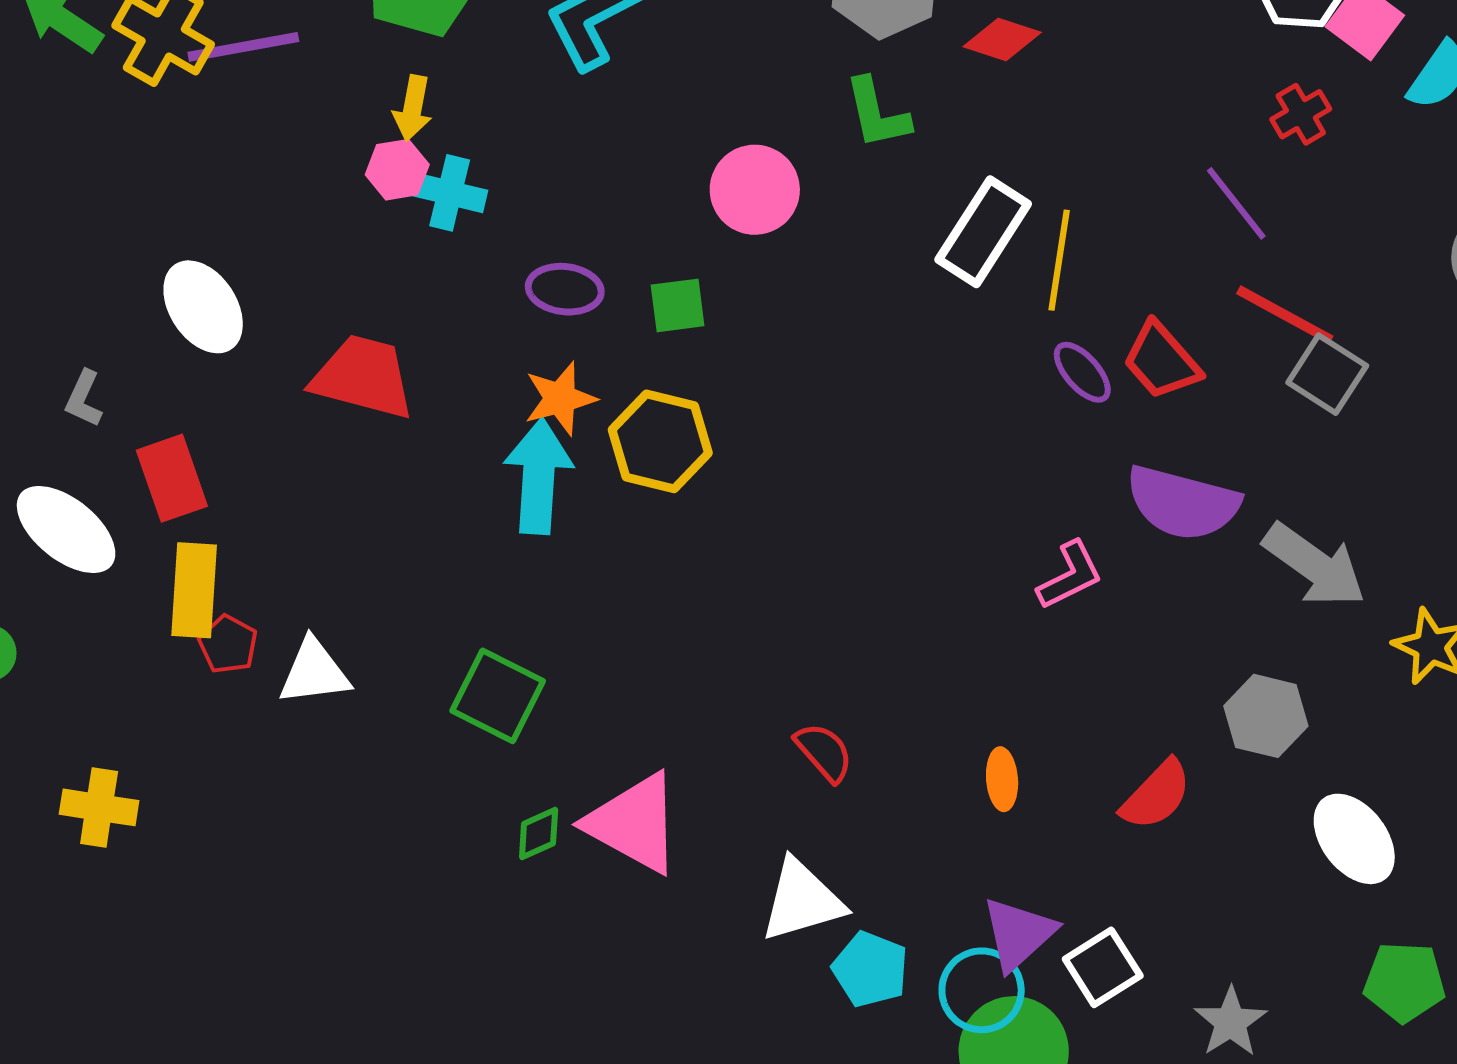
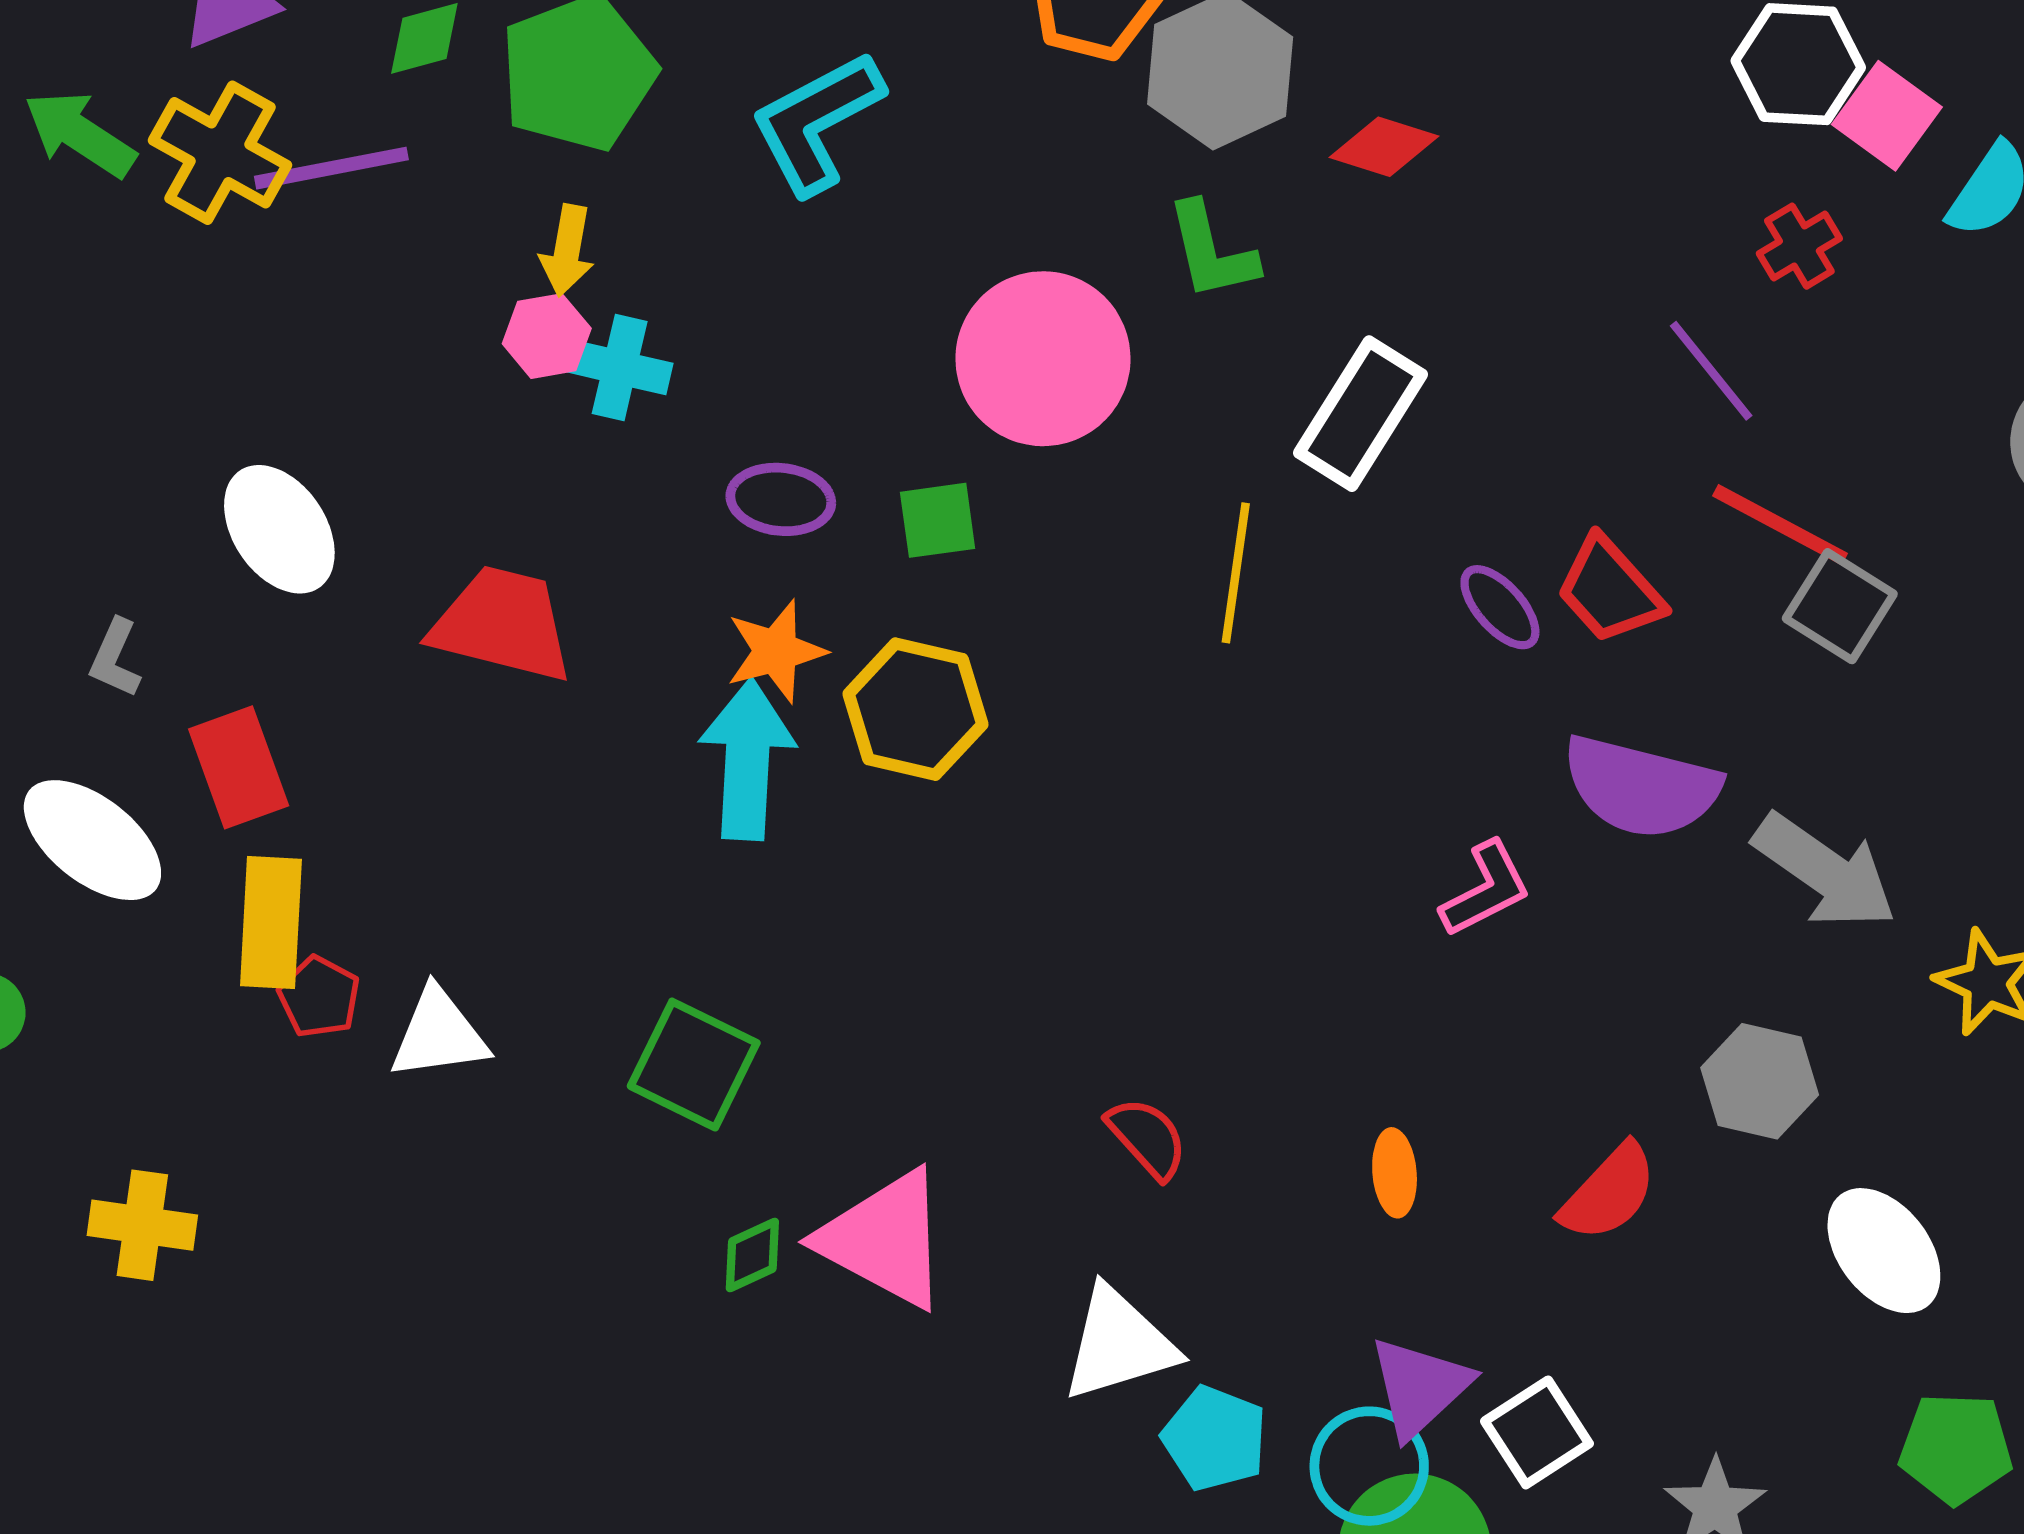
pink circle: (755, 190) -> (1043, 359), size x1.4
yellow line: (1059, 260) -> (1236, 573), moved

